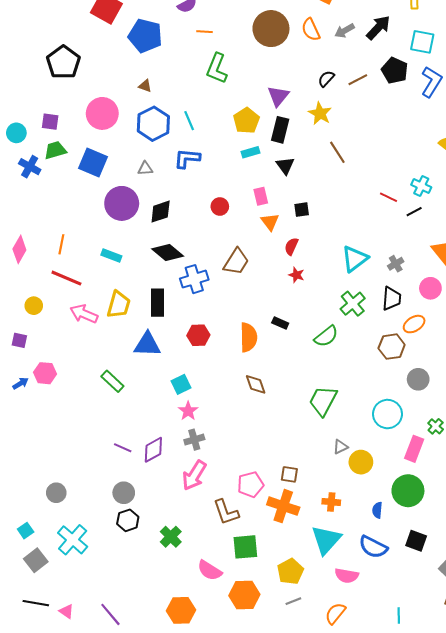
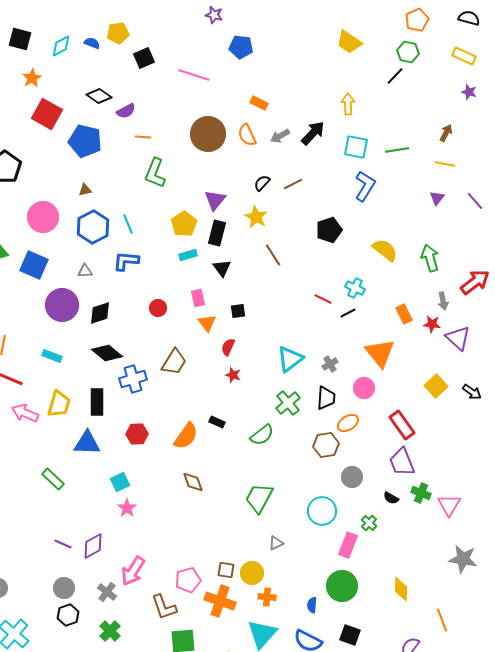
black pentagon: (395, 71) -> (329, 230), moved, turned 30
brown triangle: (145, 86) -> (85, 190), turned -32
orange semicircle: (248, 337) -> (186, 436), turned 36
gray cross: (194, 440) -> (107, 592), moved, turned -36
yellow circle: (361, 462) -> (252, 573), moved

